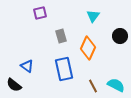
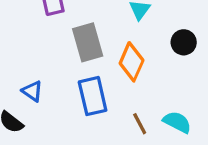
gray rectangle: (61, 36) -> (88, 42), size x1.6

